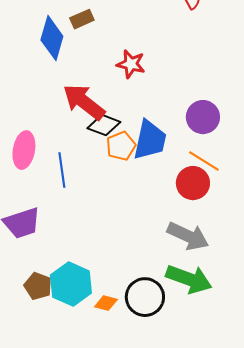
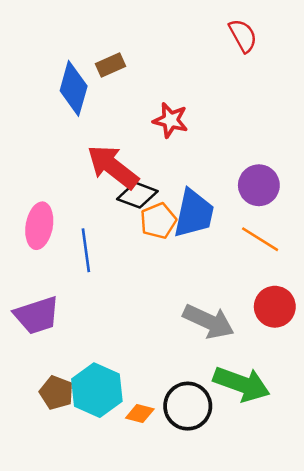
red circle: (193, 183) -> (275, 307), moved
gray arrow: (188, 236) -> (209, 321), moved

